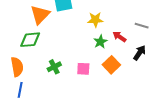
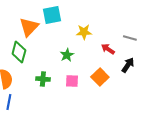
green diamond: (30, 40) -> (19, 52), turned -70
green star: (100, 42) -> (67, 55), moved
green cross: (54, 67) -> (43, 79), turned 32

